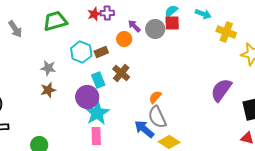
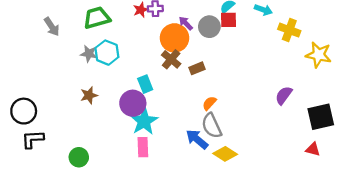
orange circle: (124, 39) -> (174, 38), size x1.6
cyan hexagon: (81, 52) -> (107, 53), moved
brown rectangle: (101, 52) -> (197, 68), moved
gray star: (48, 68) -> (89, 54), moved
brown cross: (121, 73) -> (171, 59), moved
purple semicircle: (221, 90) -> (284, 95), size x0.7

